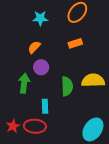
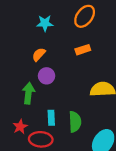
green semicircle: (67, 86) -> (75, 122), moved
red star: (13, 126) -> (20, 127), moved

